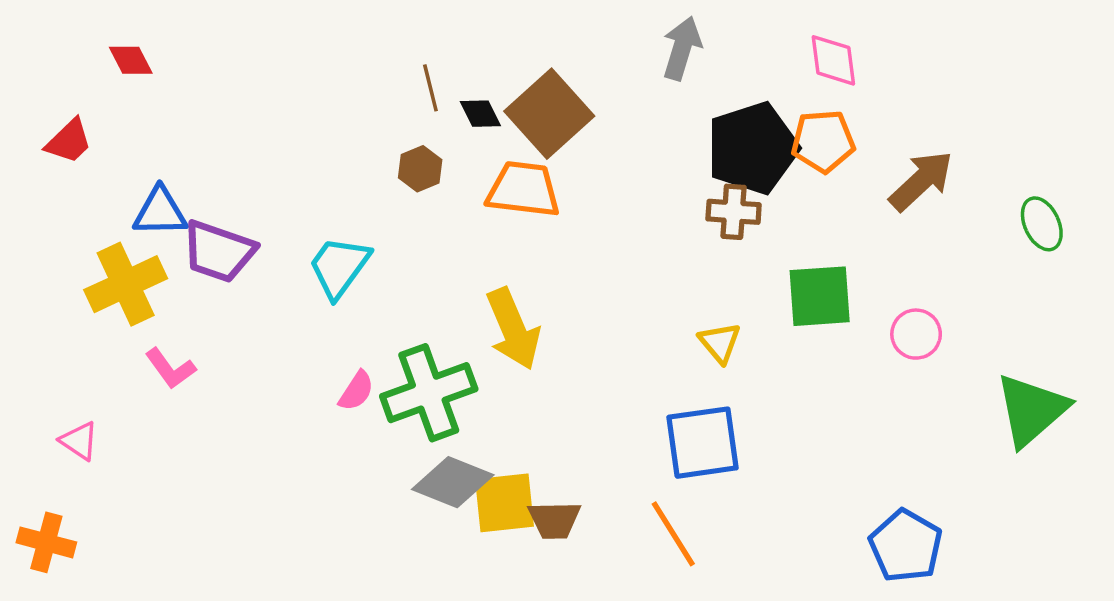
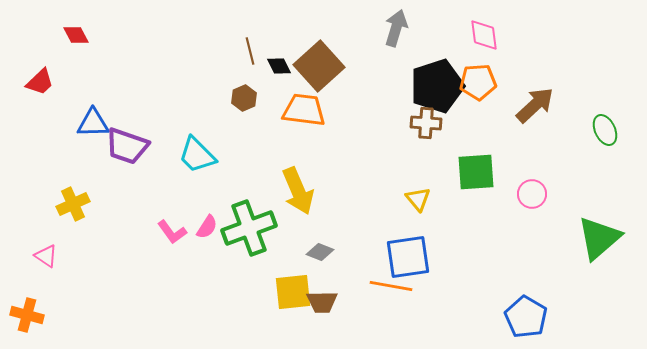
cyan trapezoid: (339, 267) -> (197, 155), turned -81
yellow cross: (126, 284) -> (73, 204), moved, size x0.7
pink L-shape: (170, 369) -> (172, 232), moved
gray diamond: (453, 482) -> (320, 252), moved, size x0.6
orange line: (673, 534) -> (391, 286), moved, turned -48

